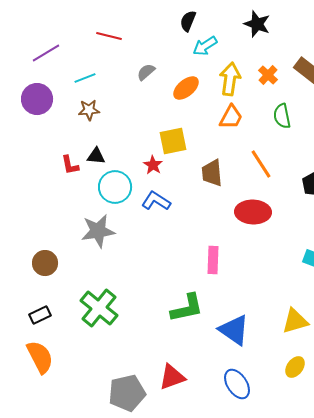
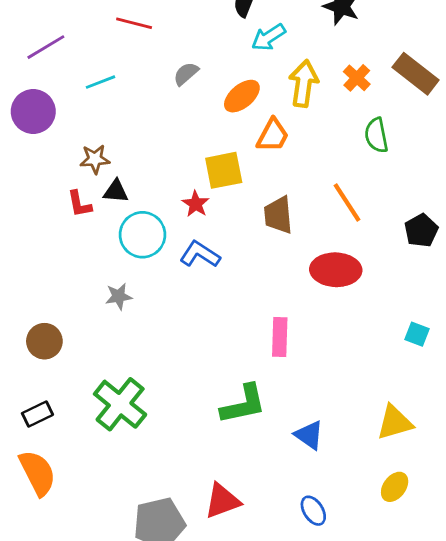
brown star: (89, 110) -> (95, 159), moved
orange trapezoid: (231, 117) -> (273, 135), moved
gray star: (98, 231) -> (119, 296), size x0.6
blue triangle: (234, 330) -> (309, 435), size x0.7
blue ellipse: (237, 384) -> (313, 511), size x0.7

